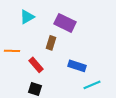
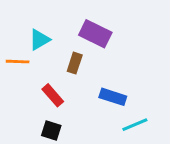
cyan triangle: (27, 17) -> (40, 40), moved
orange line: (12, 51) -> (18, 62), moved

